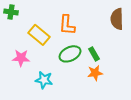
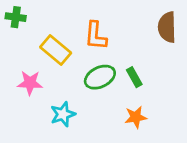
orange star: (95, 73) -> (136, 117), moved
cyan star: (44, 80) -> (63, 114), turned -30

